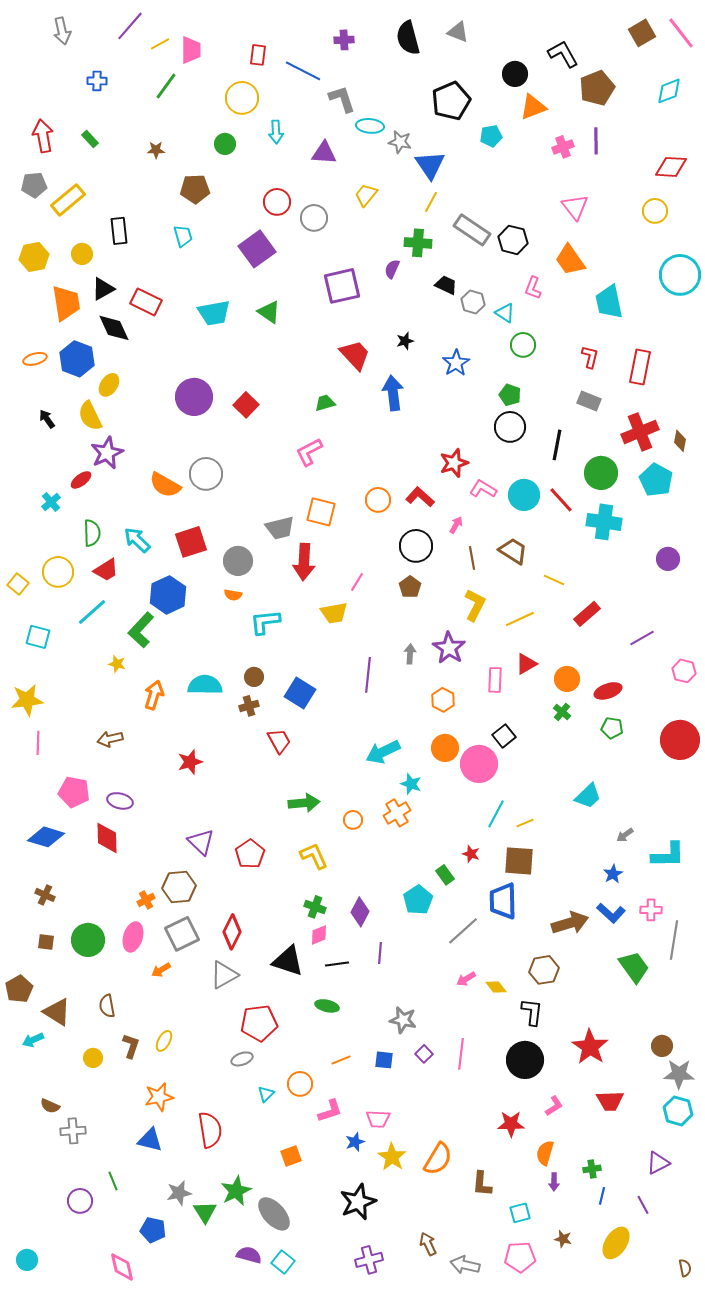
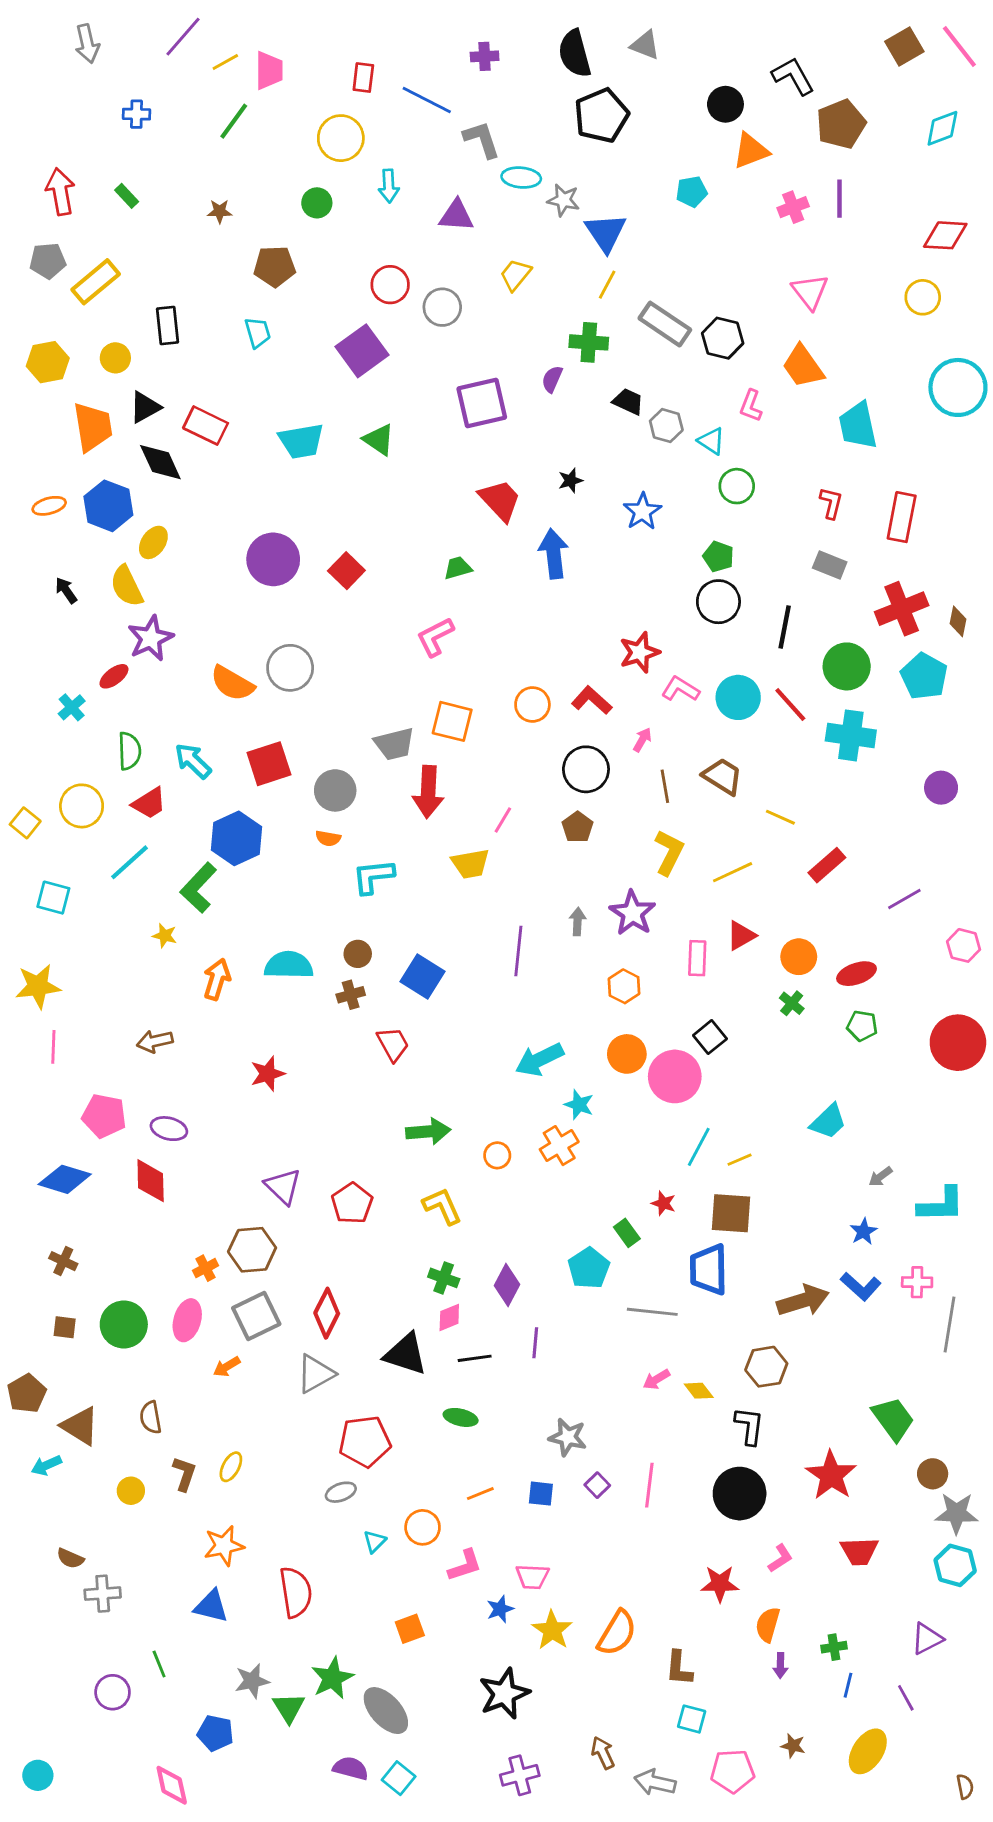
black pentagon: (451, 101) -> (601, 116), moved
gray line: (463, 931) -> (652, 1312), turned 48
green trapezoid: (634, 967) -> (893, 1419), moved
cyan square: (520, 1213) -> (692, 1719), moved, turned 30

